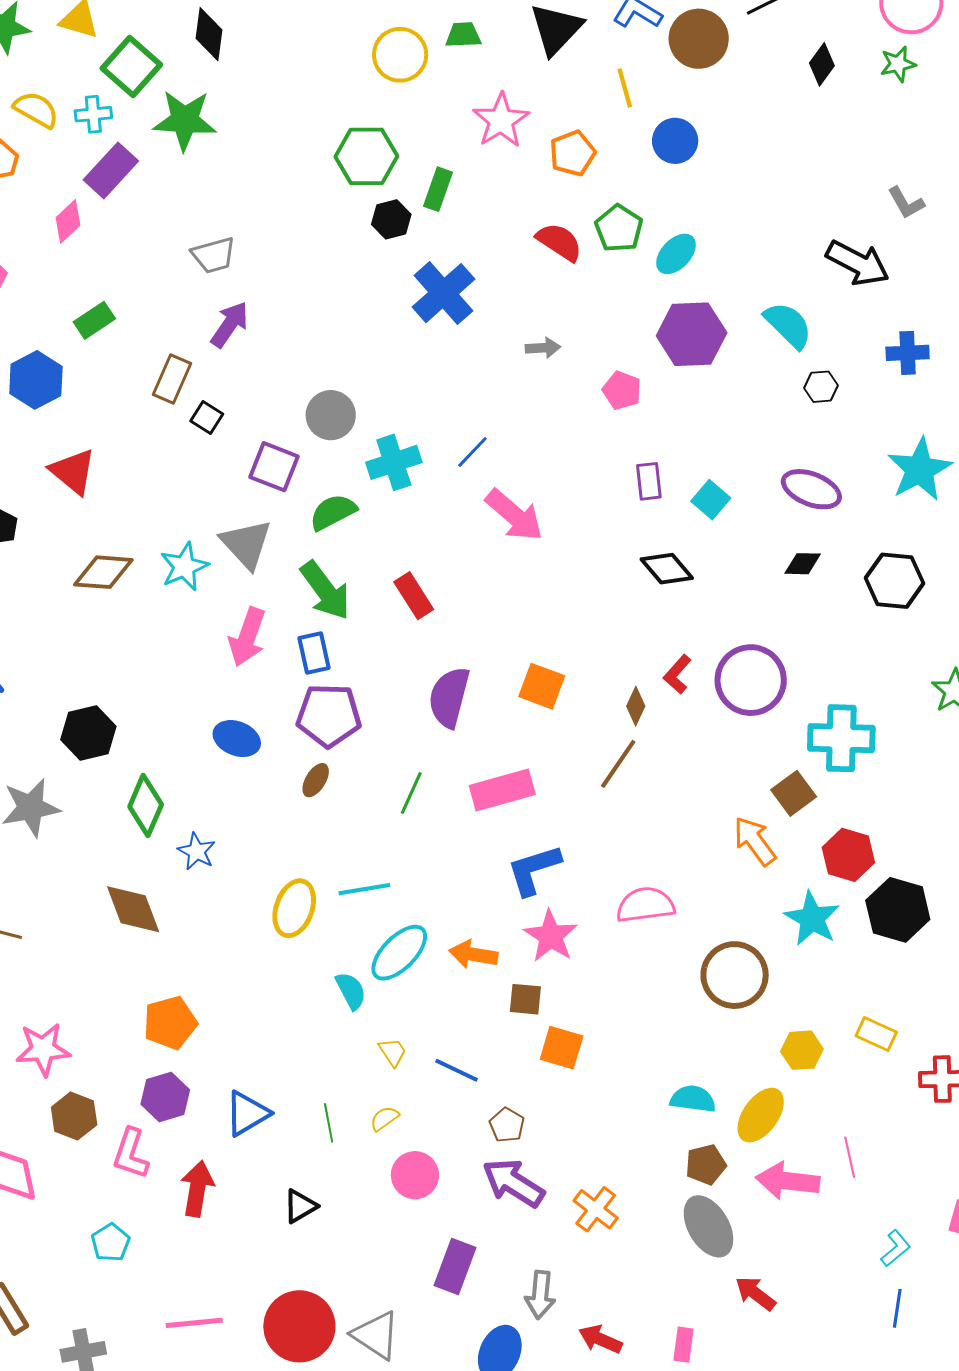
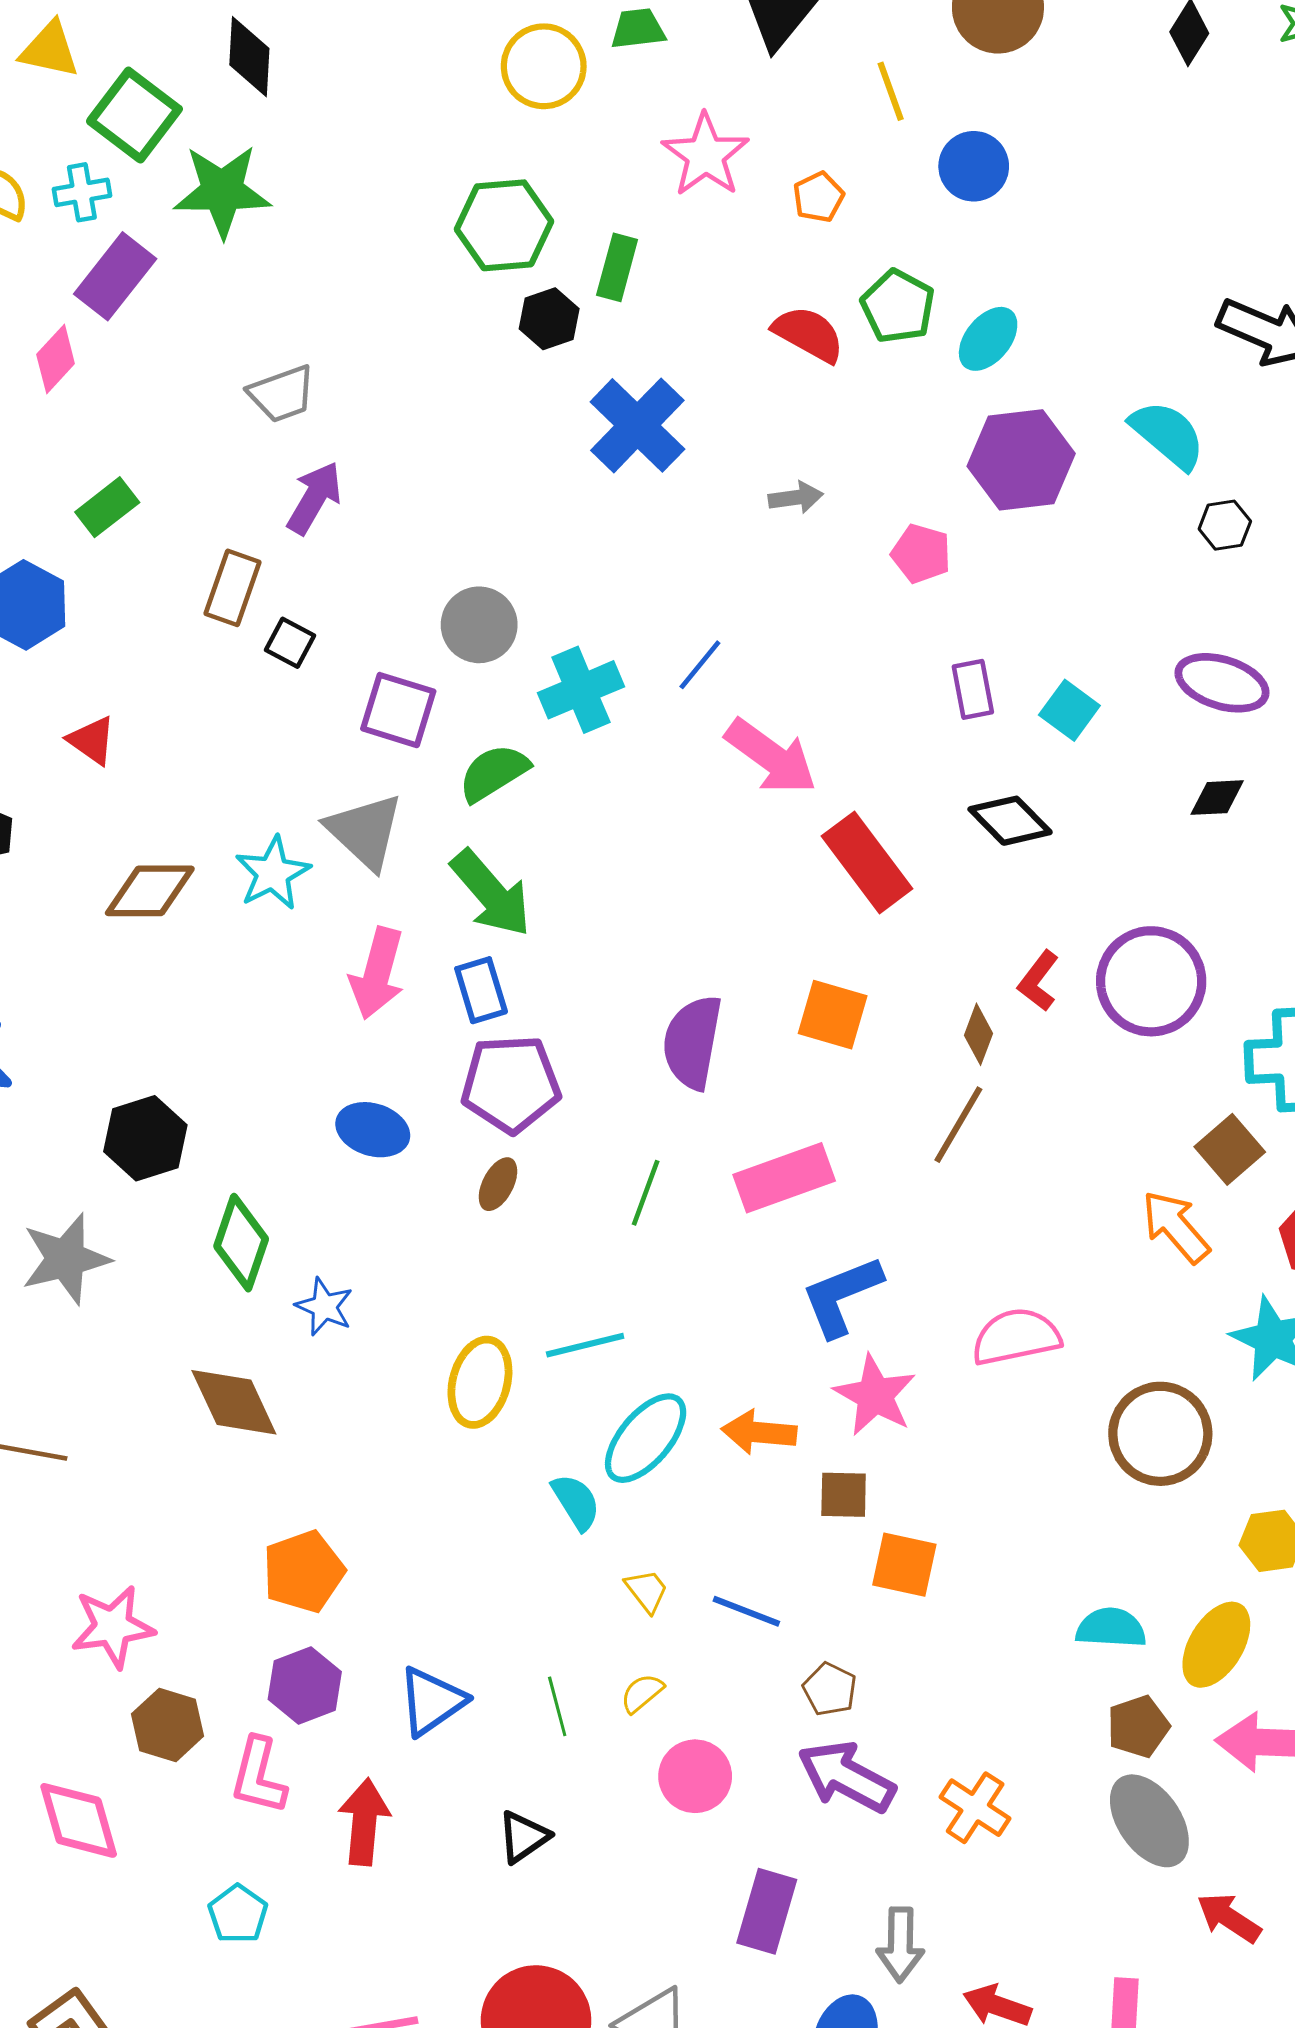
orange pentagon: (573, 153) -> (818, 197), size x0.7
red triangle: (73, 471) -> (92, 740), size x0.7
red rectangle: (414, 596) -> (867, 862), moved, size x1.4

